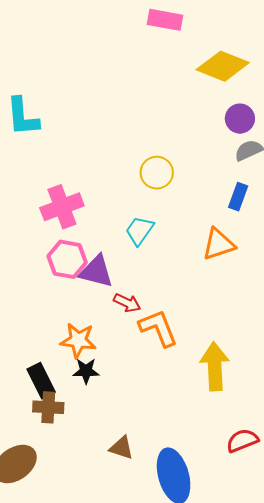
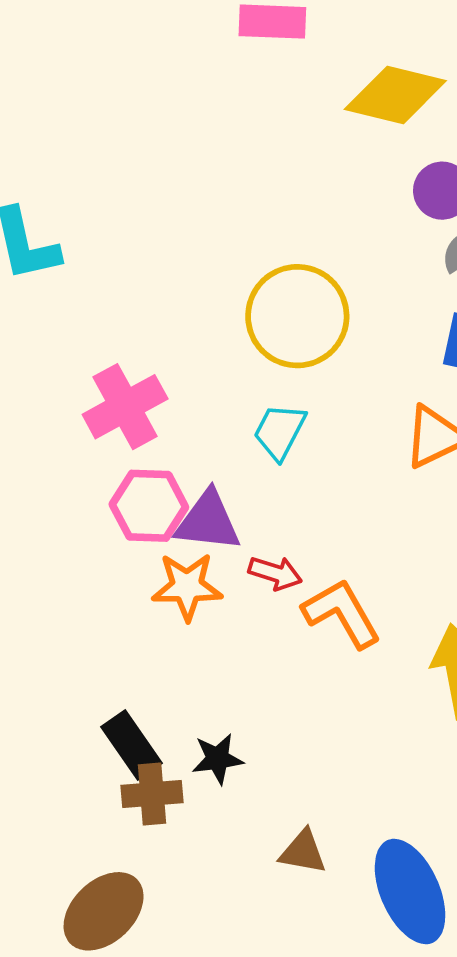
yellow circle: (157, 173) -> (297, 316), size x1.6
orange star: (78, 340) -> (187, 587), moved
black star: (86, 371) -> (218, 759), moved

